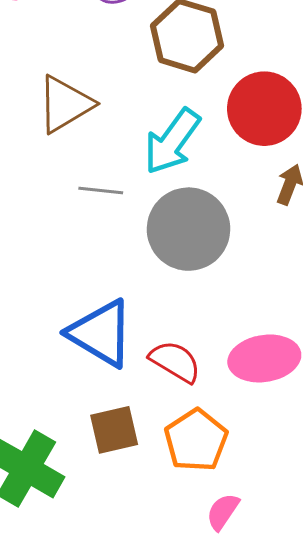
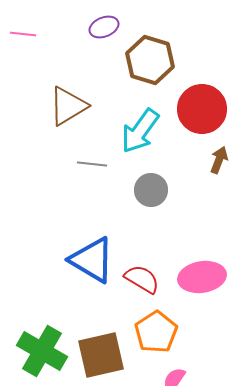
gray circle: (188, 229) -> (151, 190), size x0.6
brown square: (114, 430) -> (101, 355), moved, size x1.4

